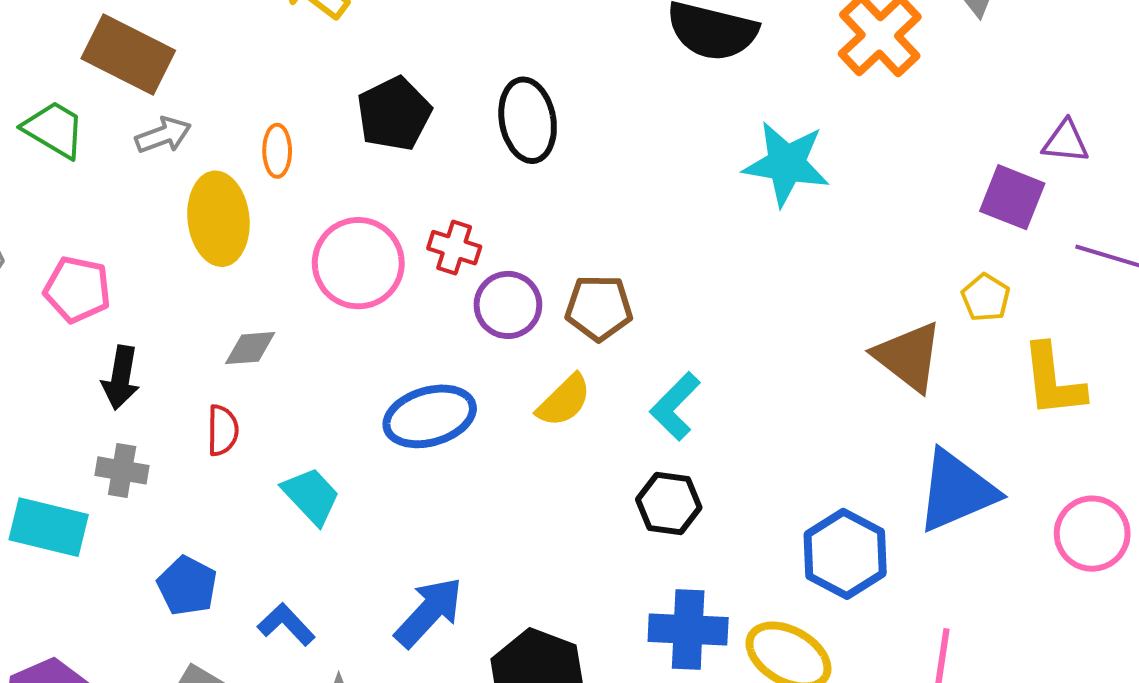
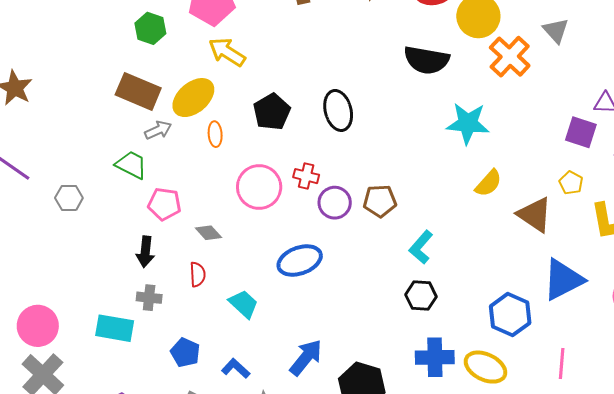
green trapezoid: (54, 129) -> (131, 165), moved
yellow ellipse: (218, 219) -> (193, 98), moved, turned 60
pink pentagon: (77, 289) -> (164, 204), moved
gray diamond: (250, 348) -> (208, 233), turned 56
yellow semicircle: (564, 401) -> (488, 183), moved

